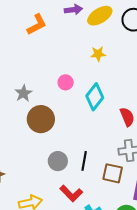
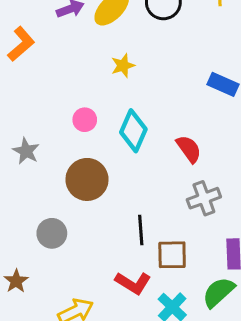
brown circle: (41, 119) -> (87, 179), moved
gray circle: (58, 161) -> (52, 233), moved
brown square: (113, 173) -> (172, 255), moved

